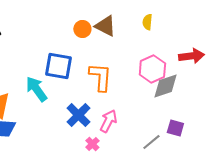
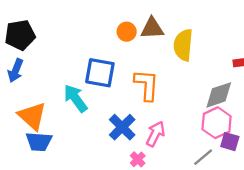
yellow semicircle: (147, 22) -> (183, 45), moved, size x1.8
brown triangle: (105, 26) -> (152, 28), turned -30
pink hexagon: (152, 69) -> (217, 123), moved

